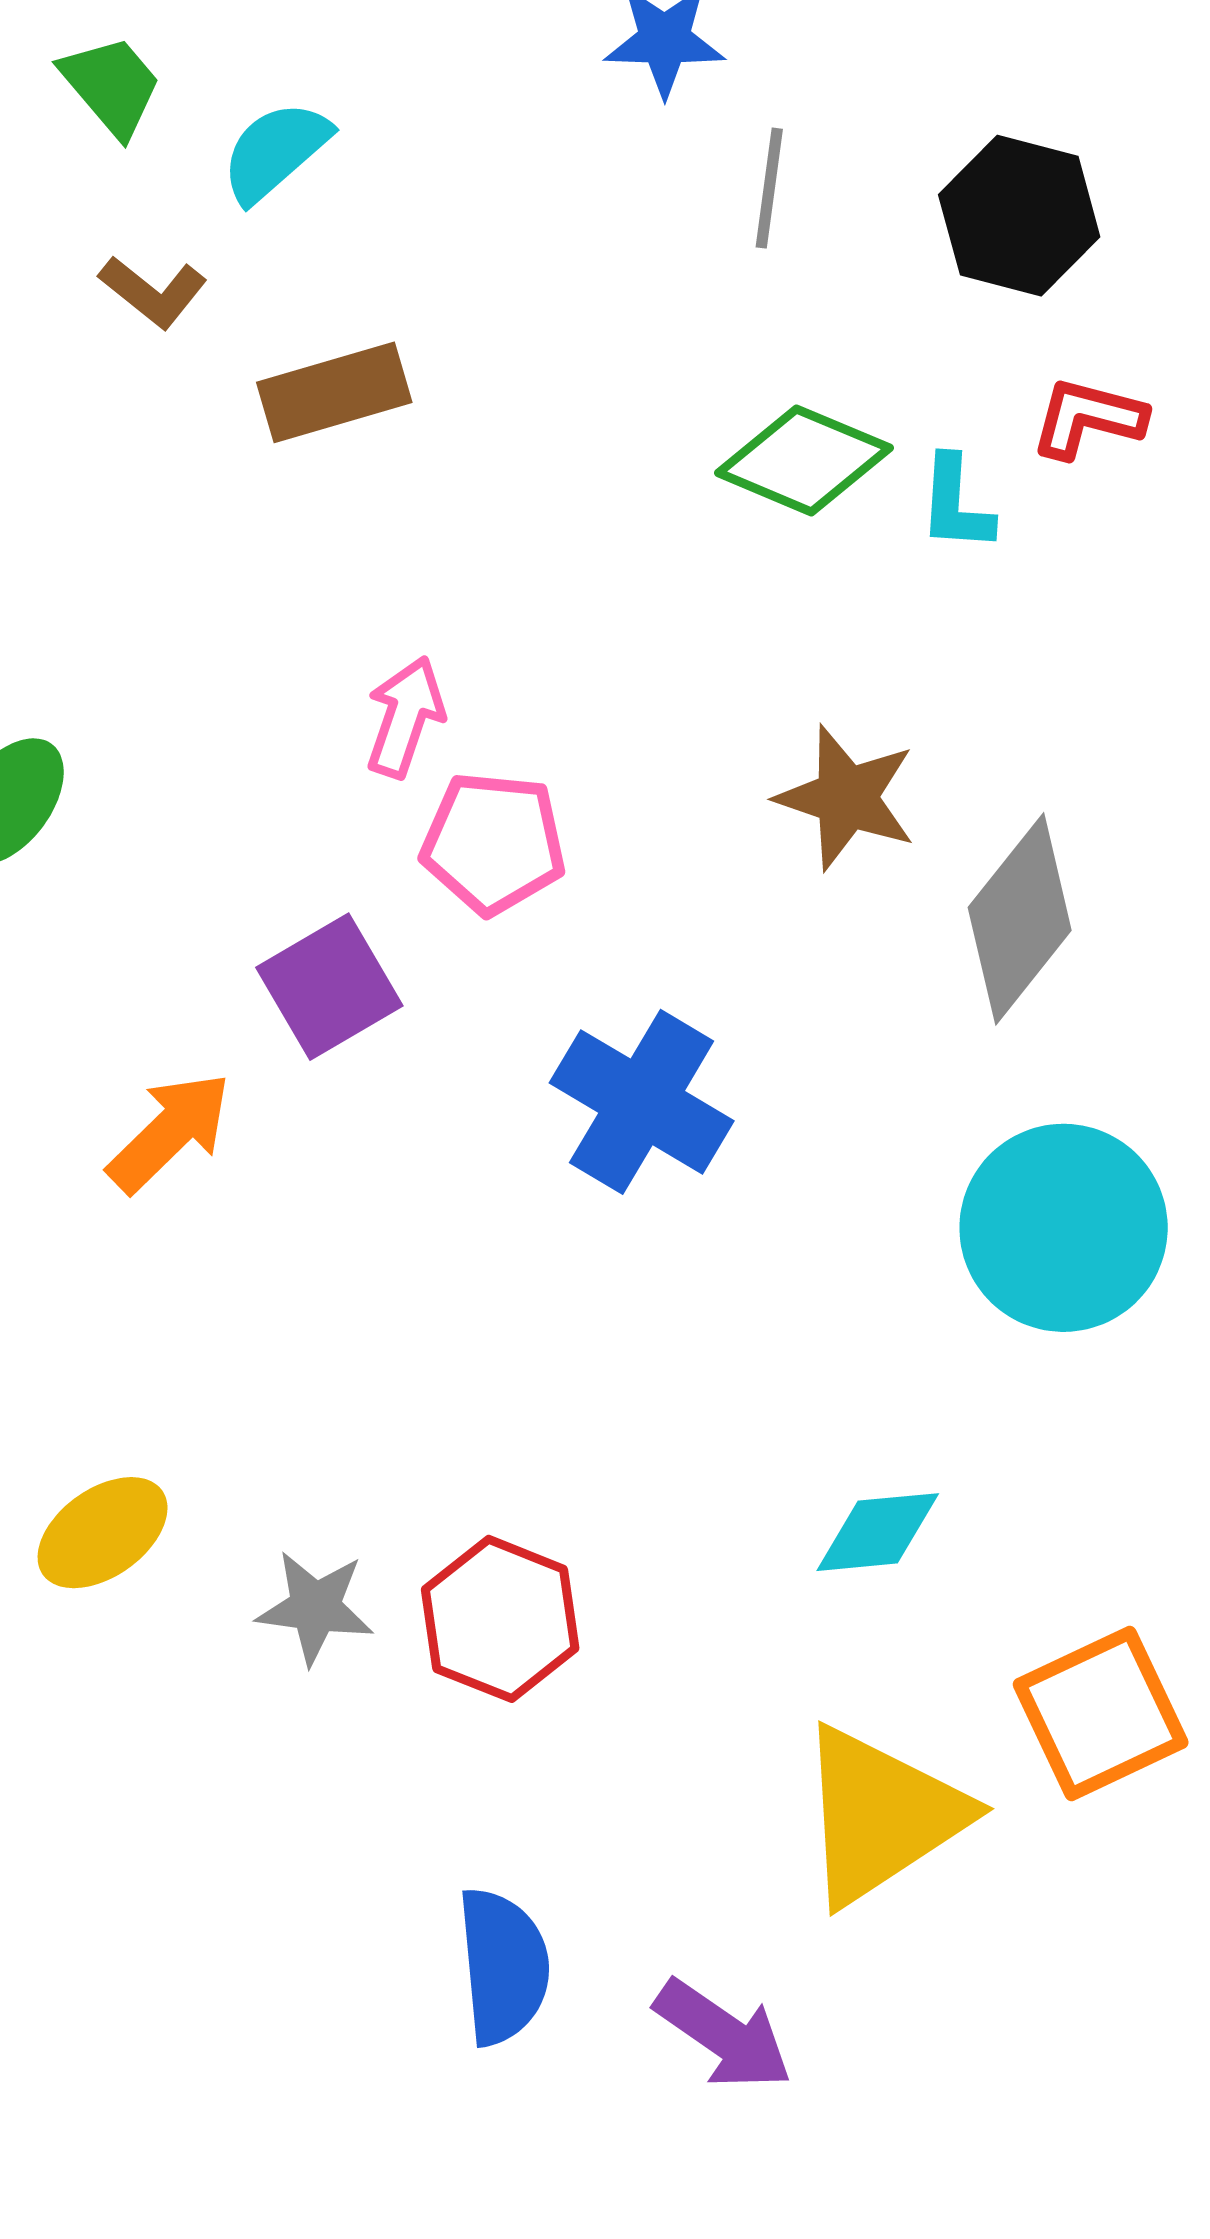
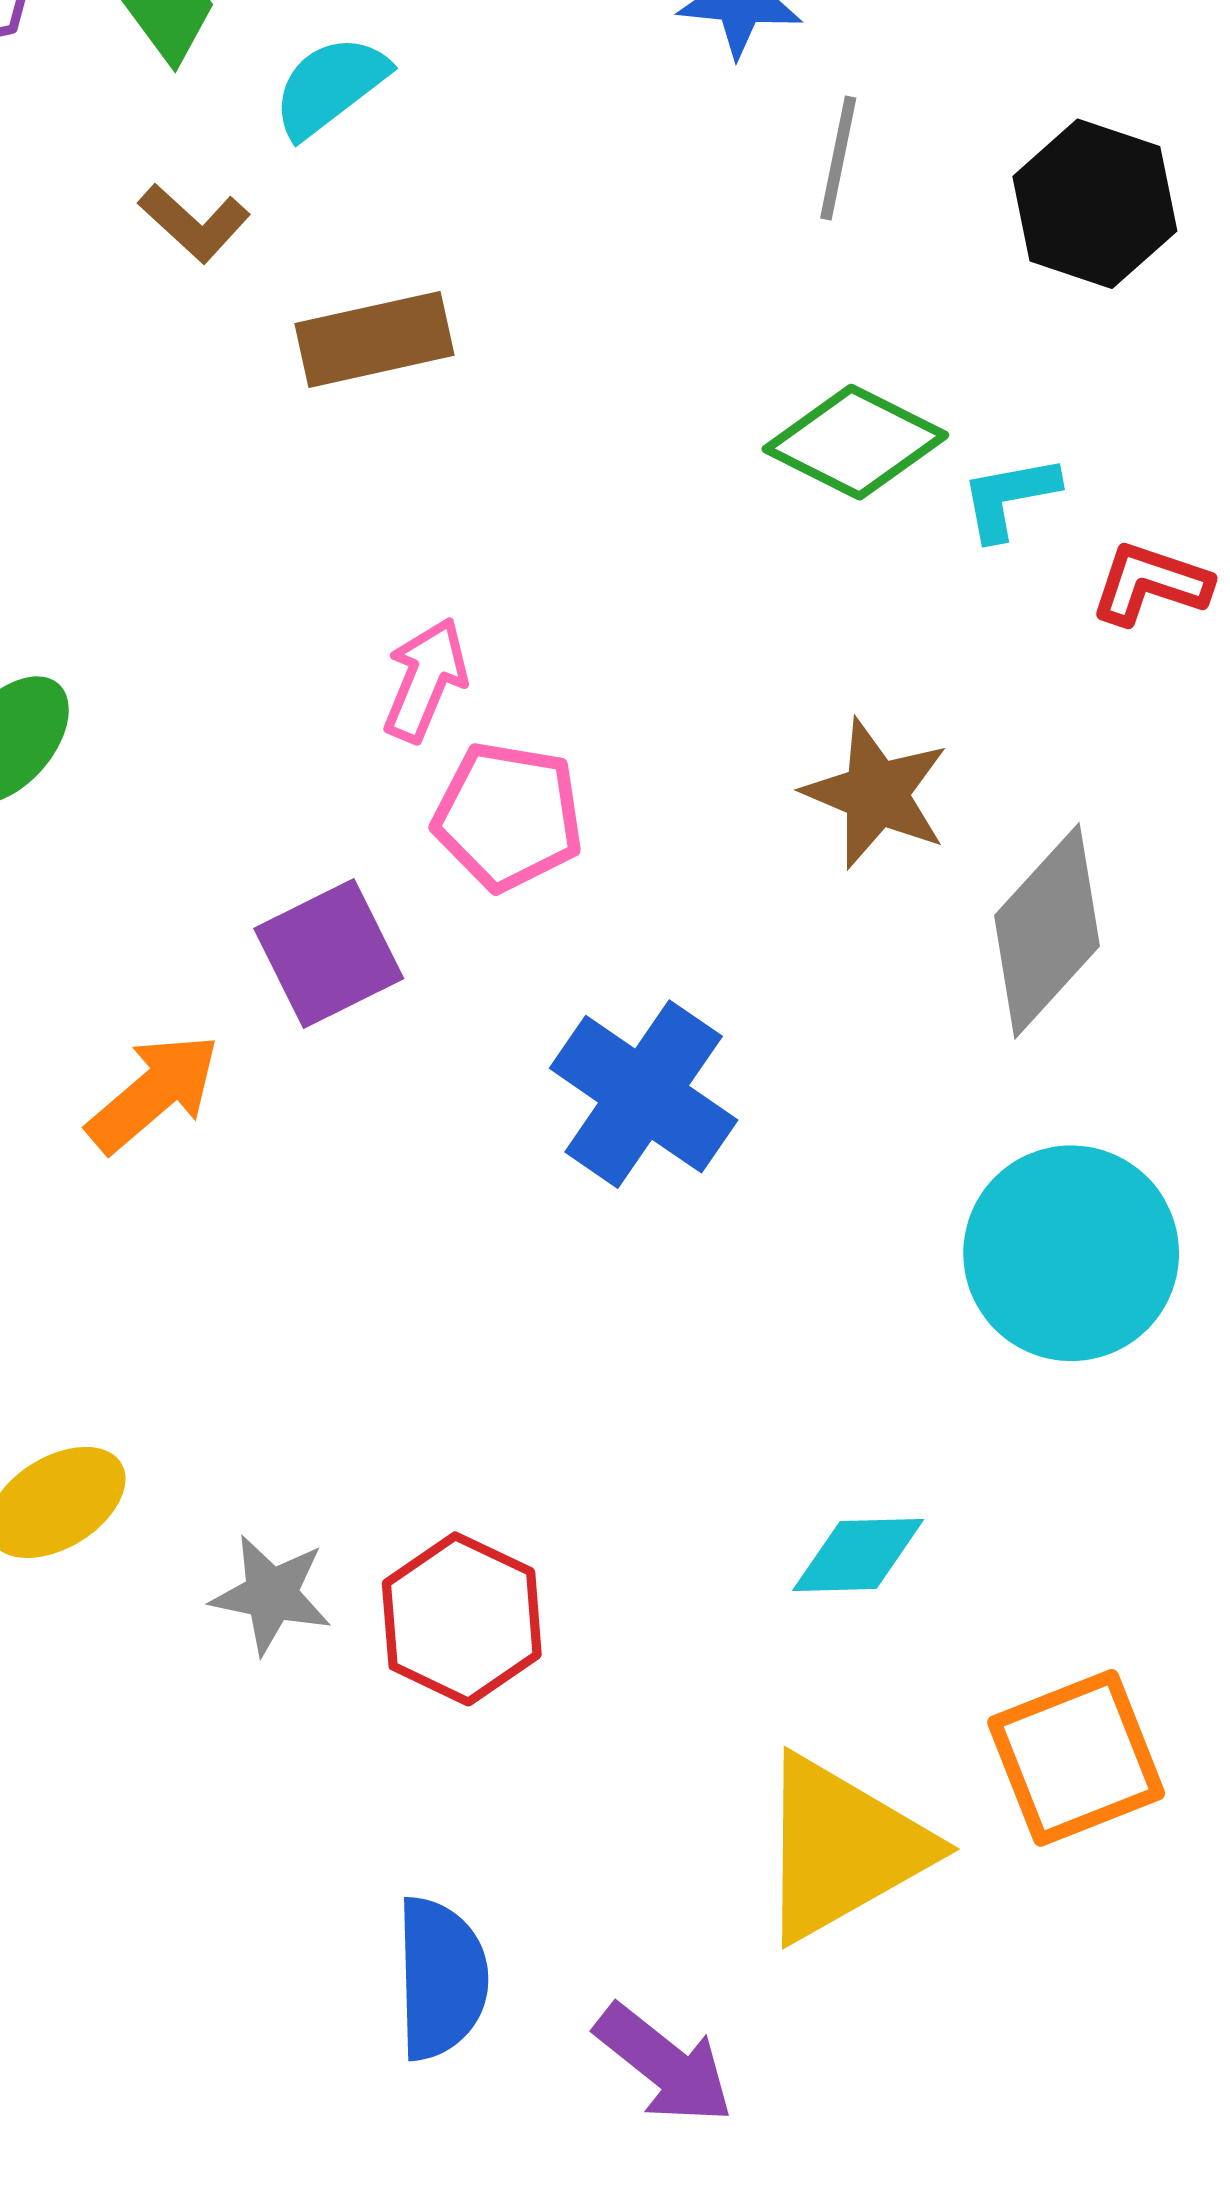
red L-shape: (1088, 418) -> (1151, 584), moved
cyan L-shape: (956, 504) -> (1009, 497), turned 72

